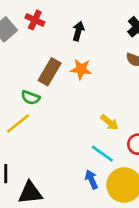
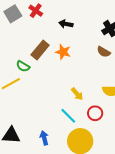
black arrow: (78, 31) -> (66, 24), turned -104
blue arrow: (91, 179) -> (44, 138), moved

